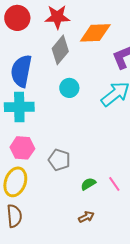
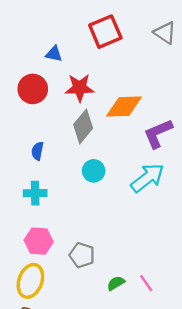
blue semicircle: (21, 71) -> (37, 151), size x0.5
cyan cross: (19, 107) -> (35, 193), size x0.7

